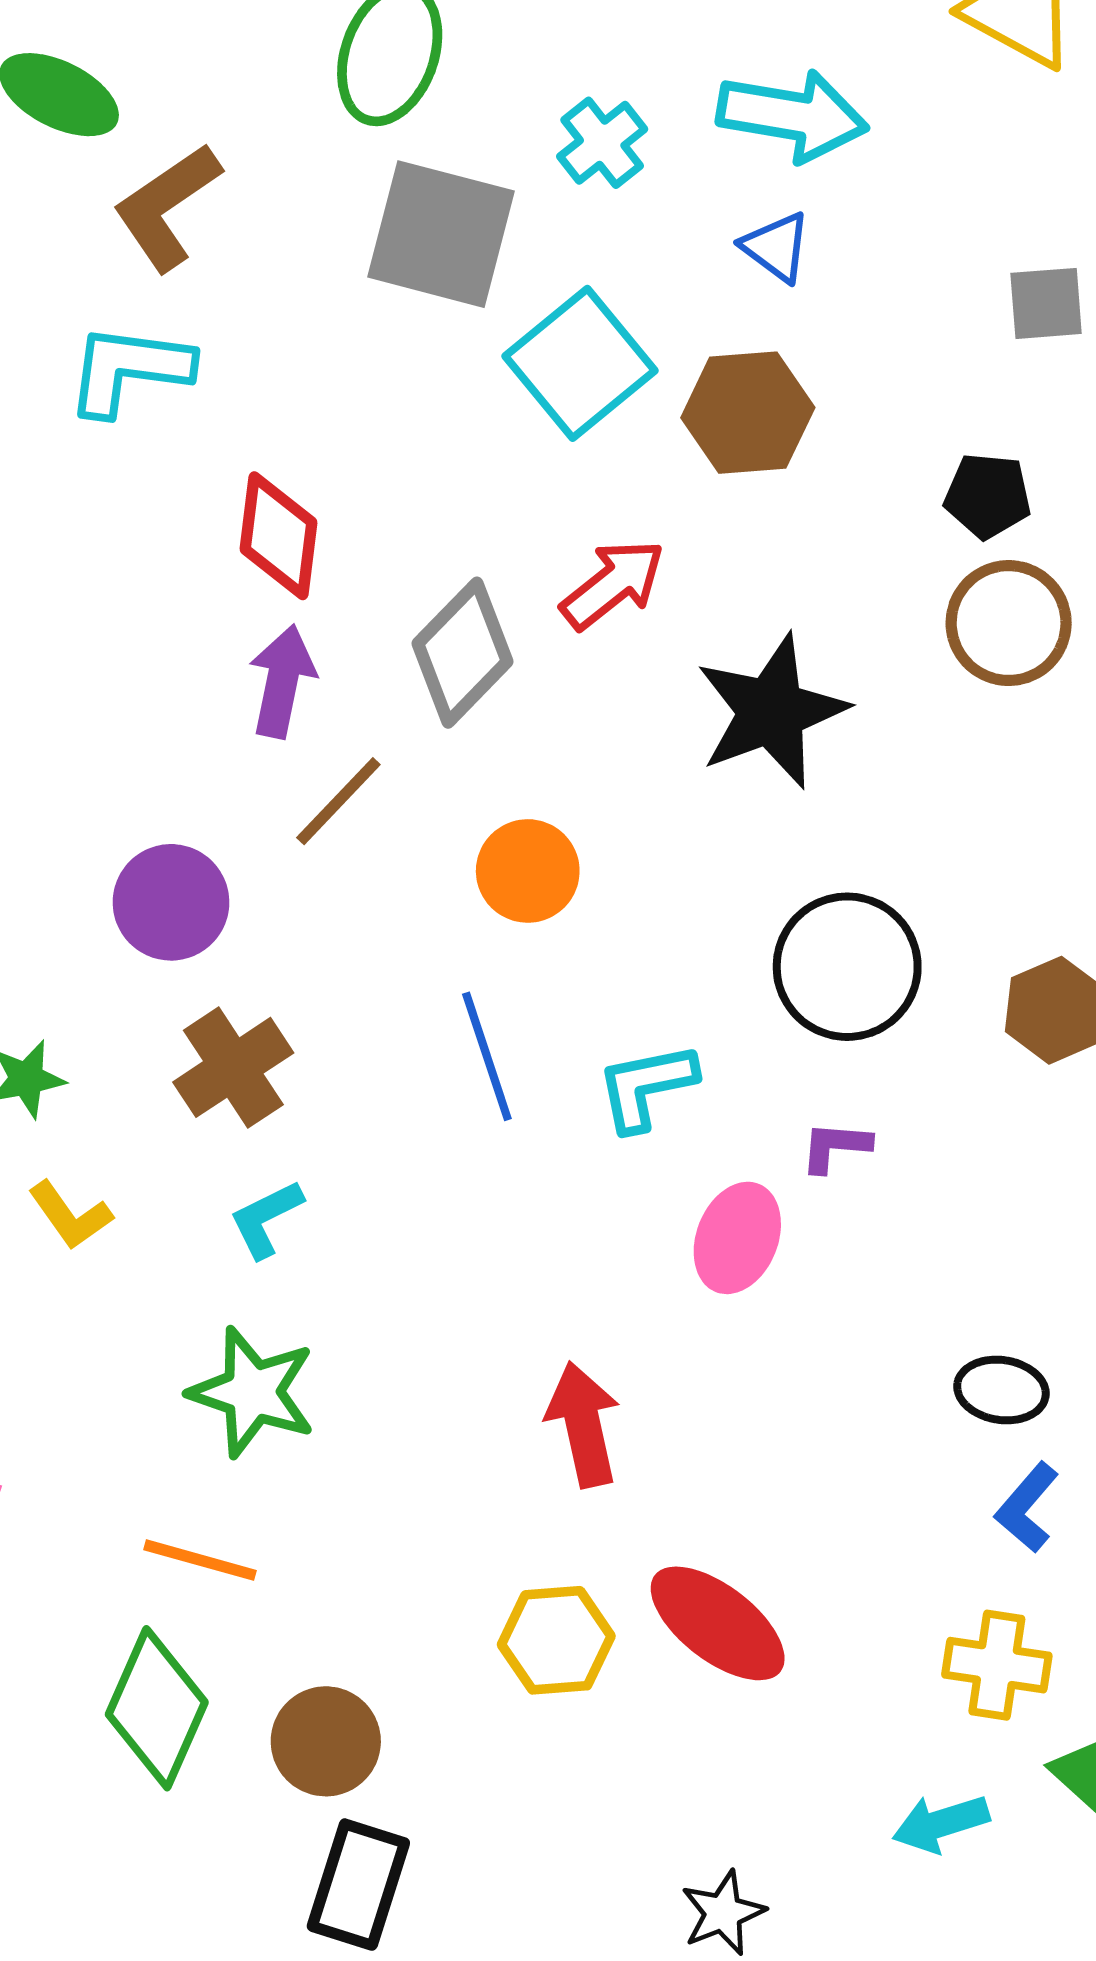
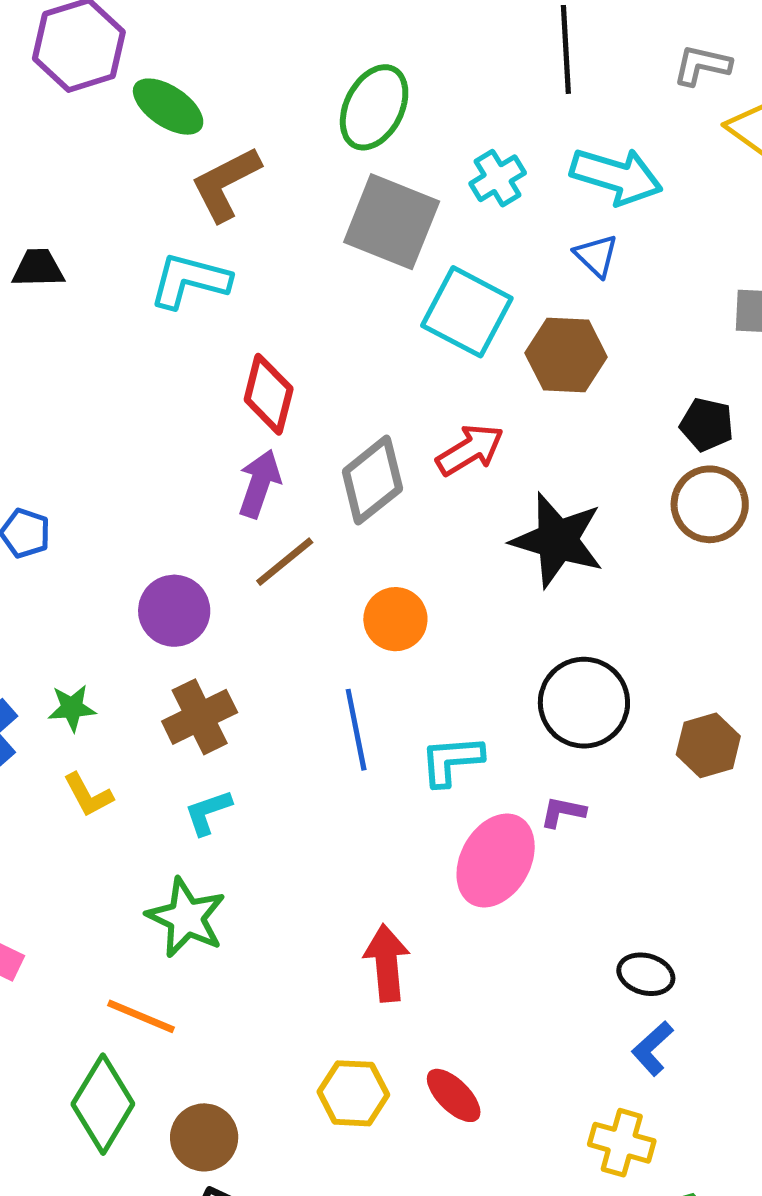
cyan square: (580, 363) -> (467, 312), turned -30
black star: (771, 711) -> (557, 540), turned 30
pink ellipse: (737, 1238) -> (496, 860), size x1.4
red ellipse: (718, 1623) -> (454, 1095), size x0.7

